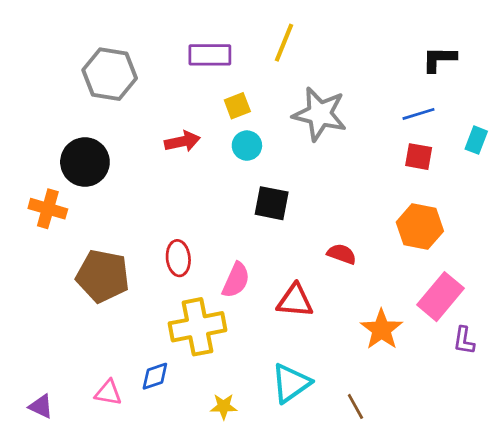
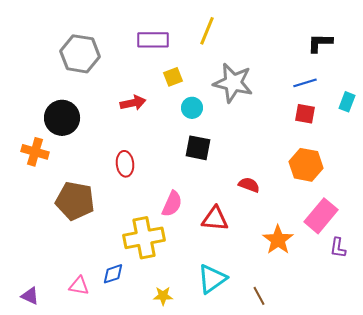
cyan circle: (247, 146) -> (192, 108), moved
red ellipse: (178, 258) -> (125, 164), moved

